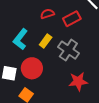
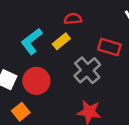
red rectangle: (72, 19) -> (109, 47), moved, turned 30
yellow rectangle: (46, 41) -> (61, 41), moved

